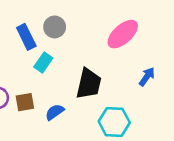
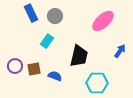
blue rectangle: (26, 37) -> (31, 13), moved
blue semicircle: (55, 112) -> (55, 76), turned 56

